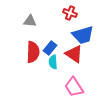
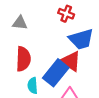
blue rectangle: (50, 48) -> (56, 73), moved, size x1.6
cyan semicircle: (53, 62) -> (33, 86), moved

